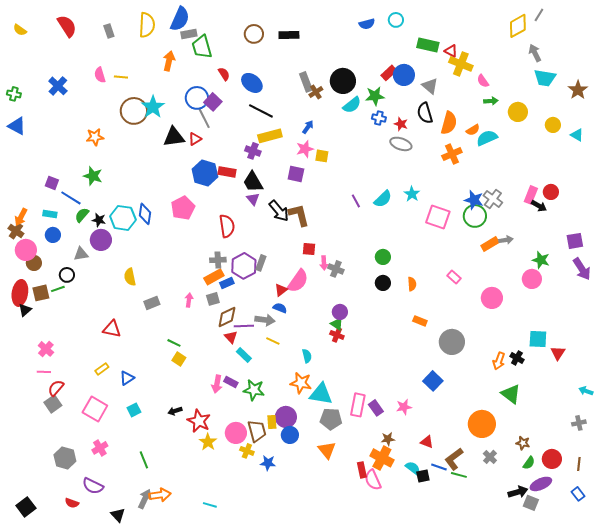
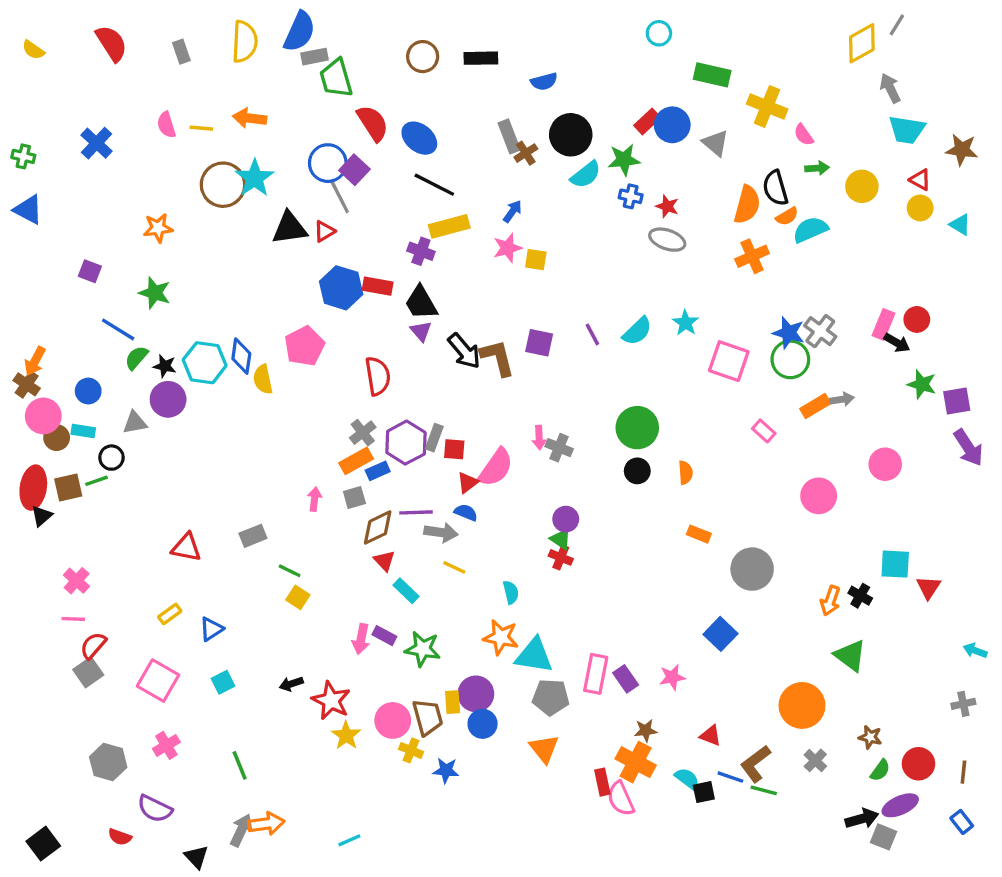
blue semicircle: (367, 24) -> (544, 82), moved
red triangle: (451, 51) -> (920, 180), moved
orange arrow: (169, 61) -> (250, 118), moved, turned -96
red semicircle: (224, 74) -> (373, 123), size x1.6
brown star: (578, 90) -> (962, 150), turned -30
black semicircle: (425, 113) -> (775, 188), moved
purple square: (296, 174) -> (539, 343), moved
purple square: (52, 183) -> (90, 271), moved
cyan rectangle: (50, 214) -> (83, 431), moved
red square: (309, 249) -> (454, 449), moved
green circle: (383, 257) -> (637, 428), size x1.6
gray cross: (218, 260) -> (363, 433), turned -35
green star: (541, 260) -> (922, 384), moved
yellow semicircle: (130, 277) -> (263, 379), moved
pink rectangle: (454, 277) -> (764, 431), moved
gray rectangle: (152, 303) -> (253, 536), moved
purple line: (244, 326) -> (416, 512), moved
cyan line: (210, 505) -> (349, 840), turned -40

